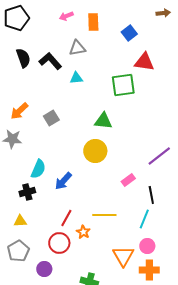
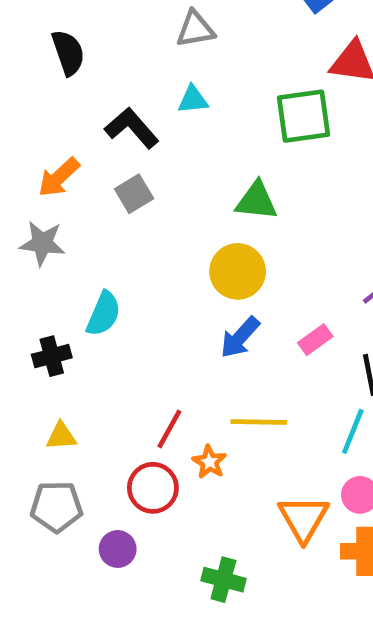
black L-shape: (50, 61) -> (132, 128), moved
blue arrow: (63, 181) -> (240, 337), moved
black cross: (27, 192) -> (52, 356), moved
gray pentagon: (18, 251) -> (56, 507), turned 30

